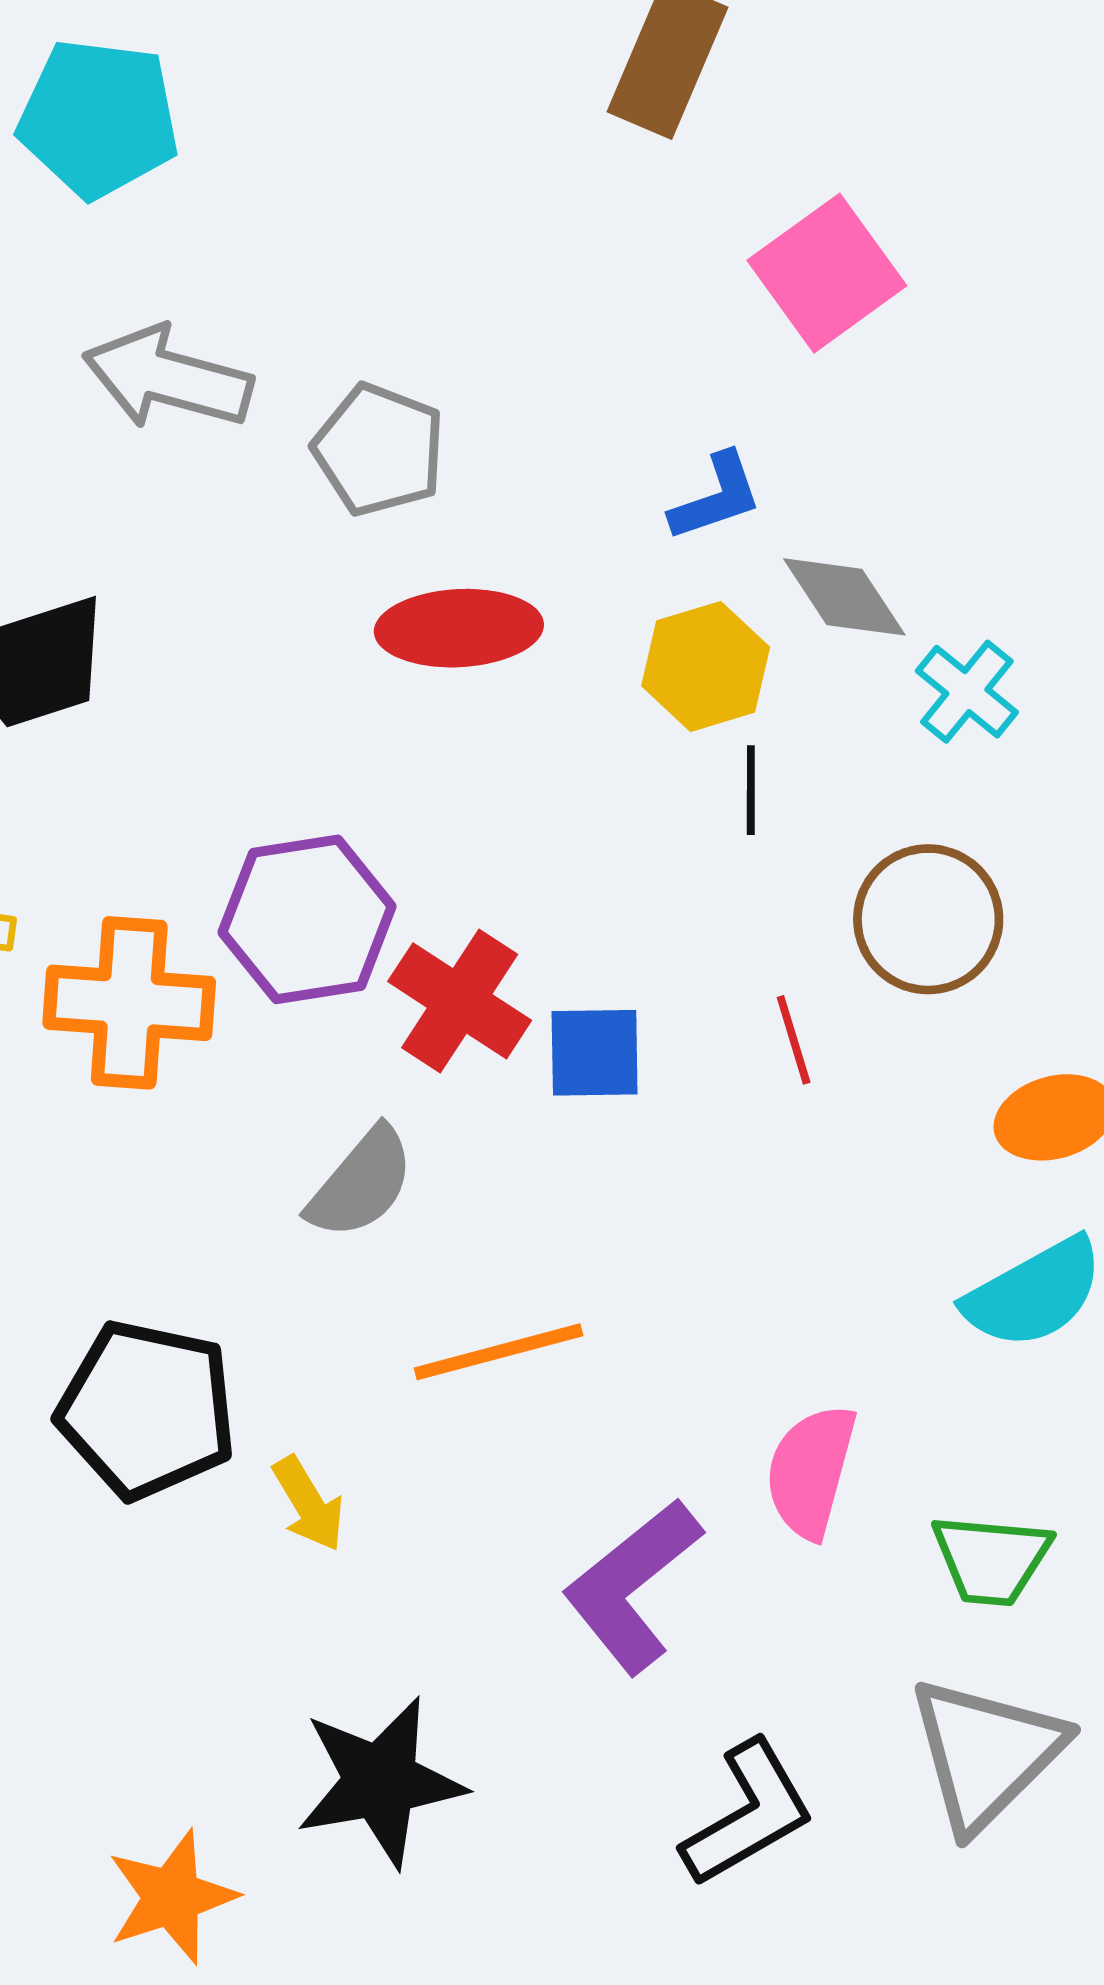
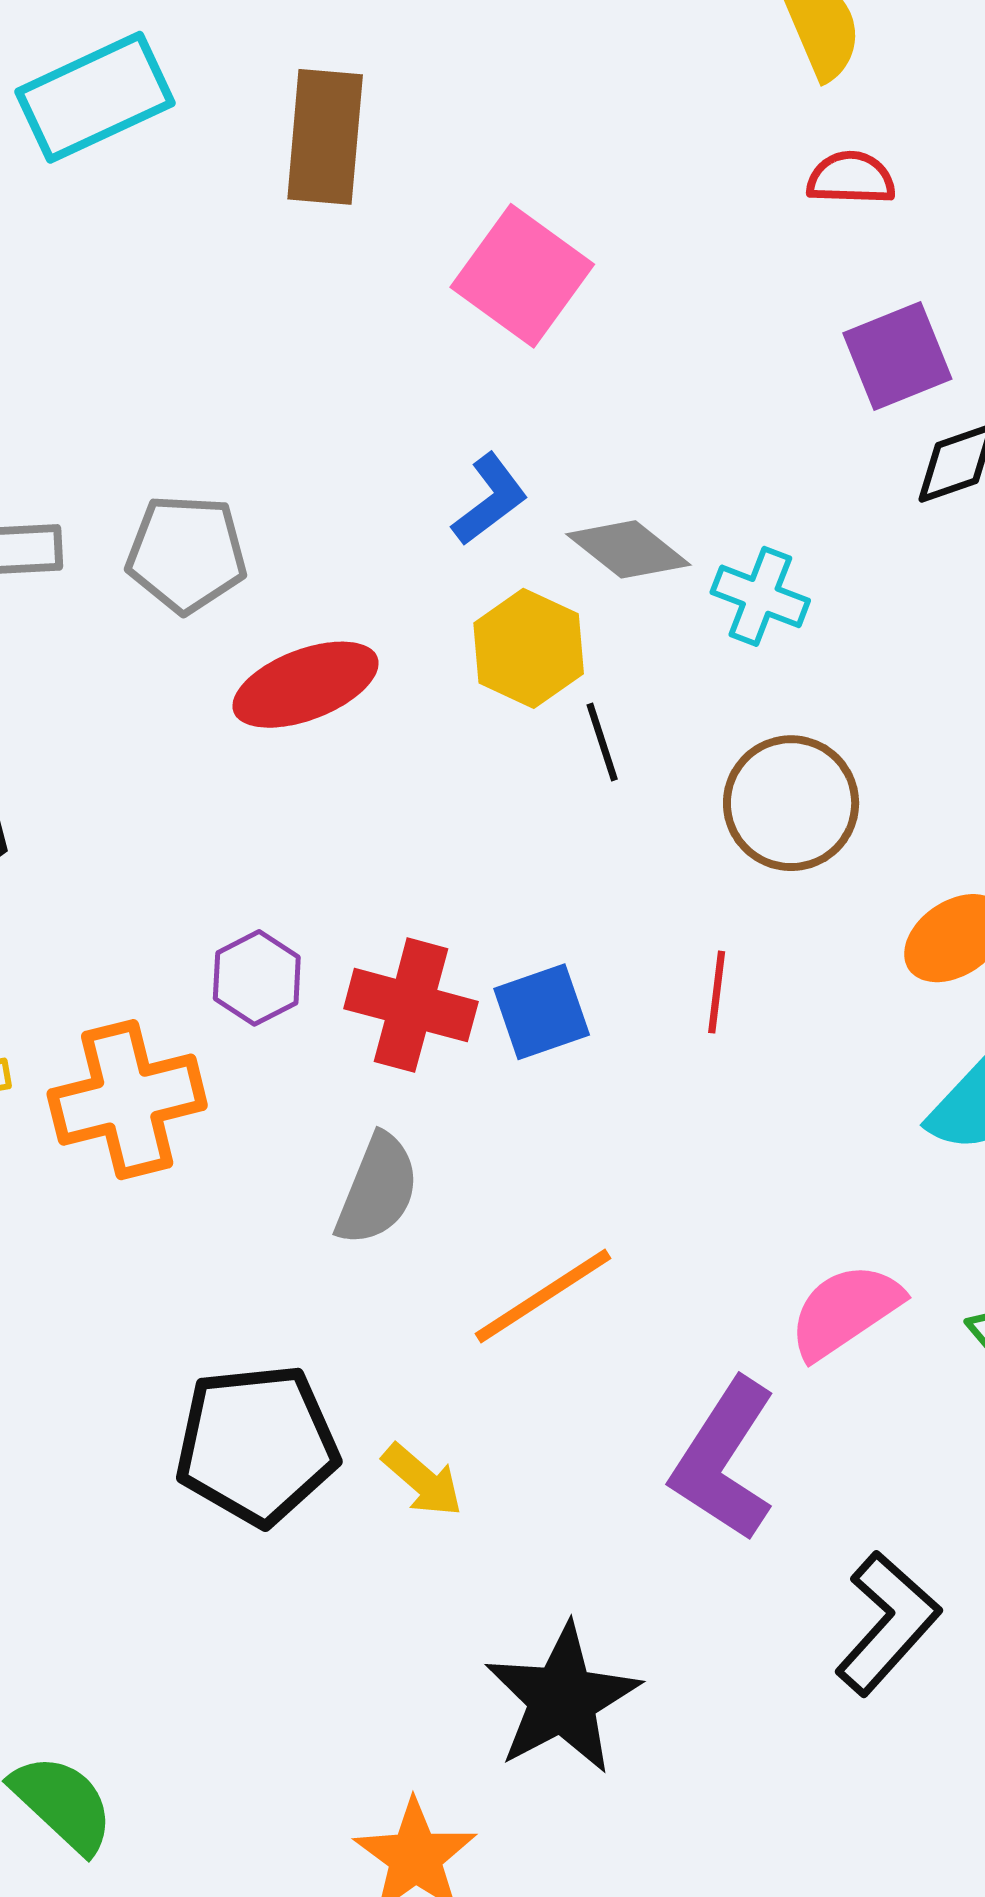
purple hexagon: (307, 919) -> (257, 978), size x0.6
red line: (794, 1040) -> (717, 992), moved, turned 42
pink semicircle: (811, 1471) -> (845, 1311), turned 59

